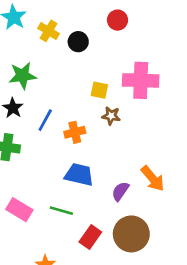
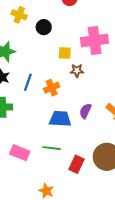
black circle: (78, 42) -> (44, 27), moved
purple semicircle: (120, 191) -> (85, 111), moved

